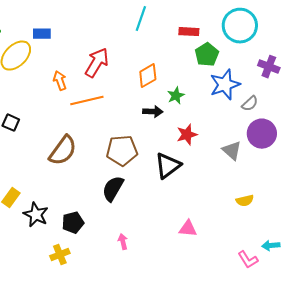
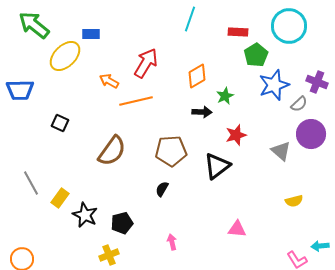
purple cross: (269, 67) -> (317, 82), moved
orange arrow: (60, 81) -> (109, 81), turned -42
black semicircle: (113, 189) -> (162, 189), size x0.6

